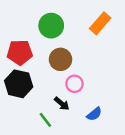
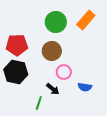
green circle: (51, 26) -> (56, 22), moved
blue semicircle: (94, 114) -> (85, 87), moved, turned 48
green line: (45, 120) -> (39, 103), turned 56

